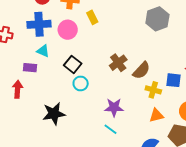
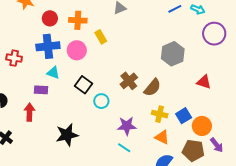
gray hexagon: (157, 19) -> (173, 54), moved
blue square: (174, 80) -> (184, 116), moved, turned -35
cyan circle: (81, 83) -> (101, 101), moved
yellow cross: (153, 90) -> (160, 114), moved
orange triangle: (156, 115) -> (162, 137), moved, turned 42

